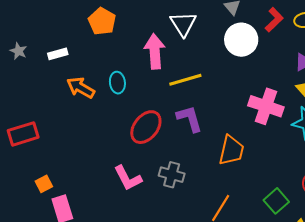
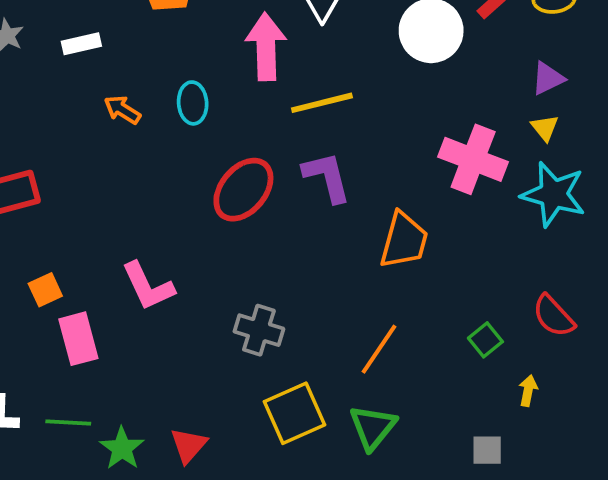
orange arrow: (81, 88) -> (122, 110), size x0.7
gray cross: (172, 175) -> (259, 330), moved
pink L-shape: (128, 178) -> (148, 286), moved
green square: (276, 201) -> (485, 340), size x0.7

